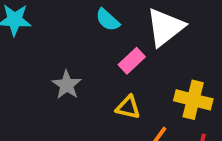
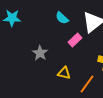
yellow triangle: (128, 107) -> (64, 73), moved

